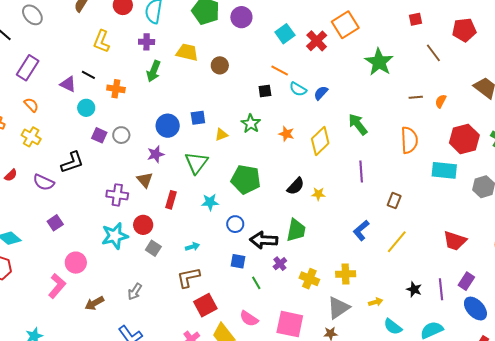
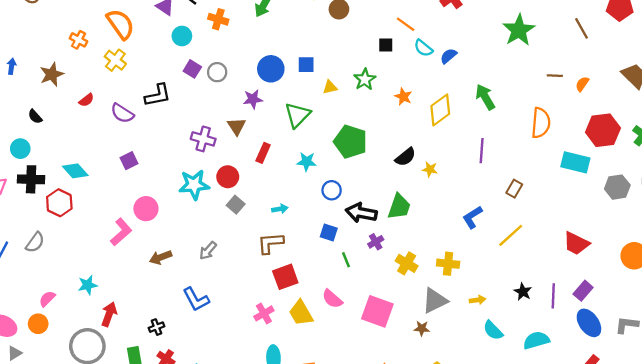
orange semicircle: (31, 105) -> (120, 24), size x1.8

